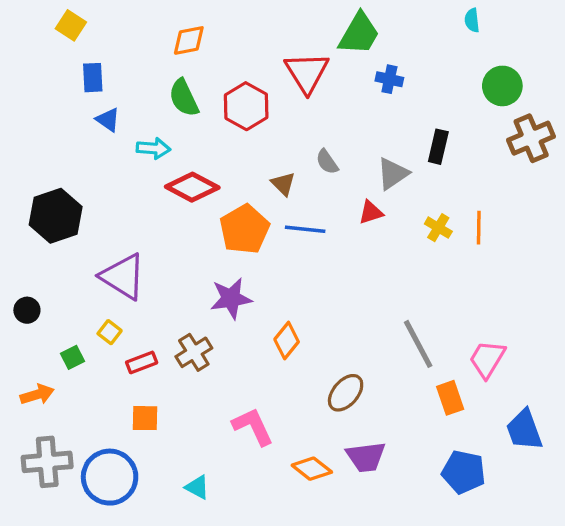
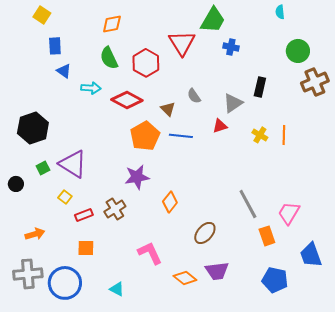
red diamond: (192, 187) -> (127, 100), moved
green square: (72, 357) -> (43, 168), moved
orange arrow: (37, 394) -> (35, 234), moved

